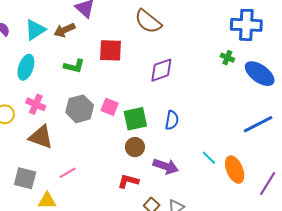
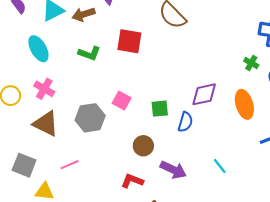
cyan ellipse: (26, 67) -> (38, 49), turned -55
purple diamond: (161, 70) -> (204, 94), moved
gray hexagon: (80, 109) -> (90, 118), moved
green square: (135, 119) -> (160, 109), moved, size x0.7
orange ellipse: (235, 170) -> (244, 104), moved

